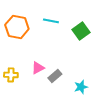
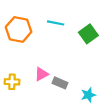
gray rectangle: (55, 76) -> (60, 83), turned 64

